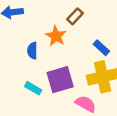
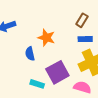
brown rectangle: (75, 16) -> (82, 20), moved
blue rectangle: (101, 48) -> (85, 39), turned -32

